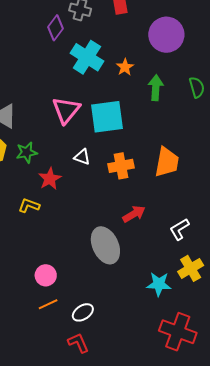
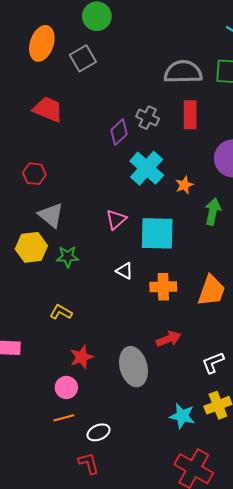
pink triangle: (66, 110) -> (116, 219), size x0.7
red star: (50, 179) -> (81, 357), moved

